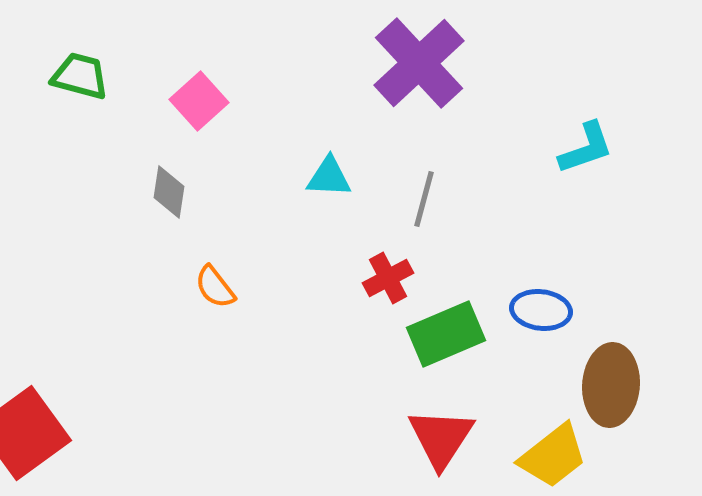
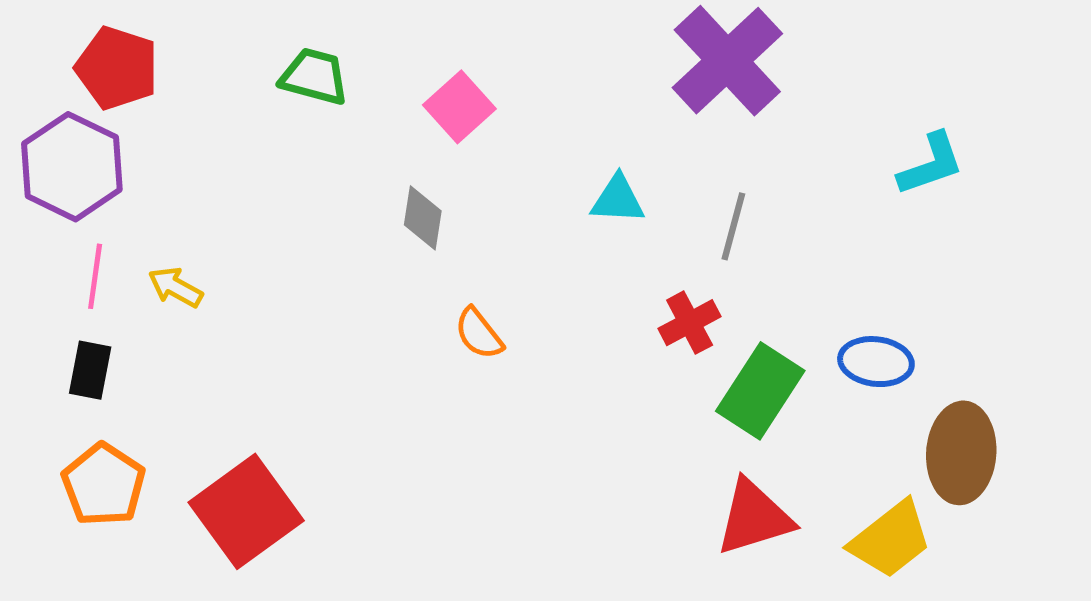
green rectangle: (446, 334) -> (760, 391), turned -34
red triangle: (441, 438) -> (754, 518), turned 40

